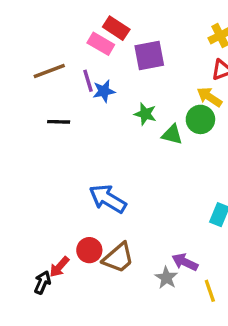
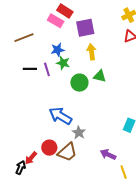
purple line: (88, 81) -> (47, 69), moved
yellow arrow: (209, 97) -> (92, 52), moved, turned 49
green star: (145, 114) -> (63, 63), moved
green circle: (200, 119) -> (79, 83), moved
gray star: (166, 278) -> (79, 133), moved

